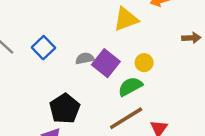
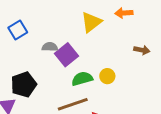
yellow triangle: (126, 19) -> (91, 22), turned -30
yellow circle: (144, 63) -> (107, 76), moved

